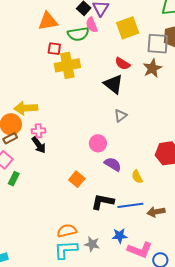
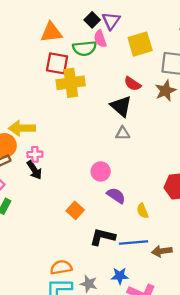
red square: (54, 49) -> (57, 63), size x1.5
gray triangle: (121, 116) -> (123, 133), moved, turned 32

